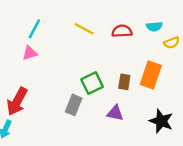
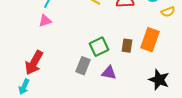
purple triangle: (115, 113) -> (109, 73), moved

